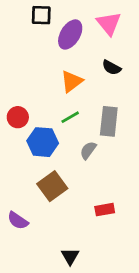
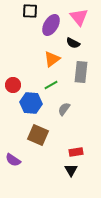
black semicircle: (112, 68) -> (73, 43), moved
gray rectangle: (109, 121) -> (81, 72), moved
brown square: (52, 186) -> (38, 135), turned -30
black triangle: (70, 256) -> (71, 170), moved

